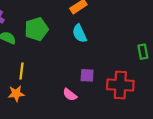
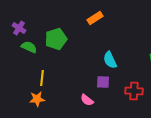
cyan semicircle: (79, 33) -> (110, 60), moved
red cross: (120, 85) -> (134, 91), size x0.7

